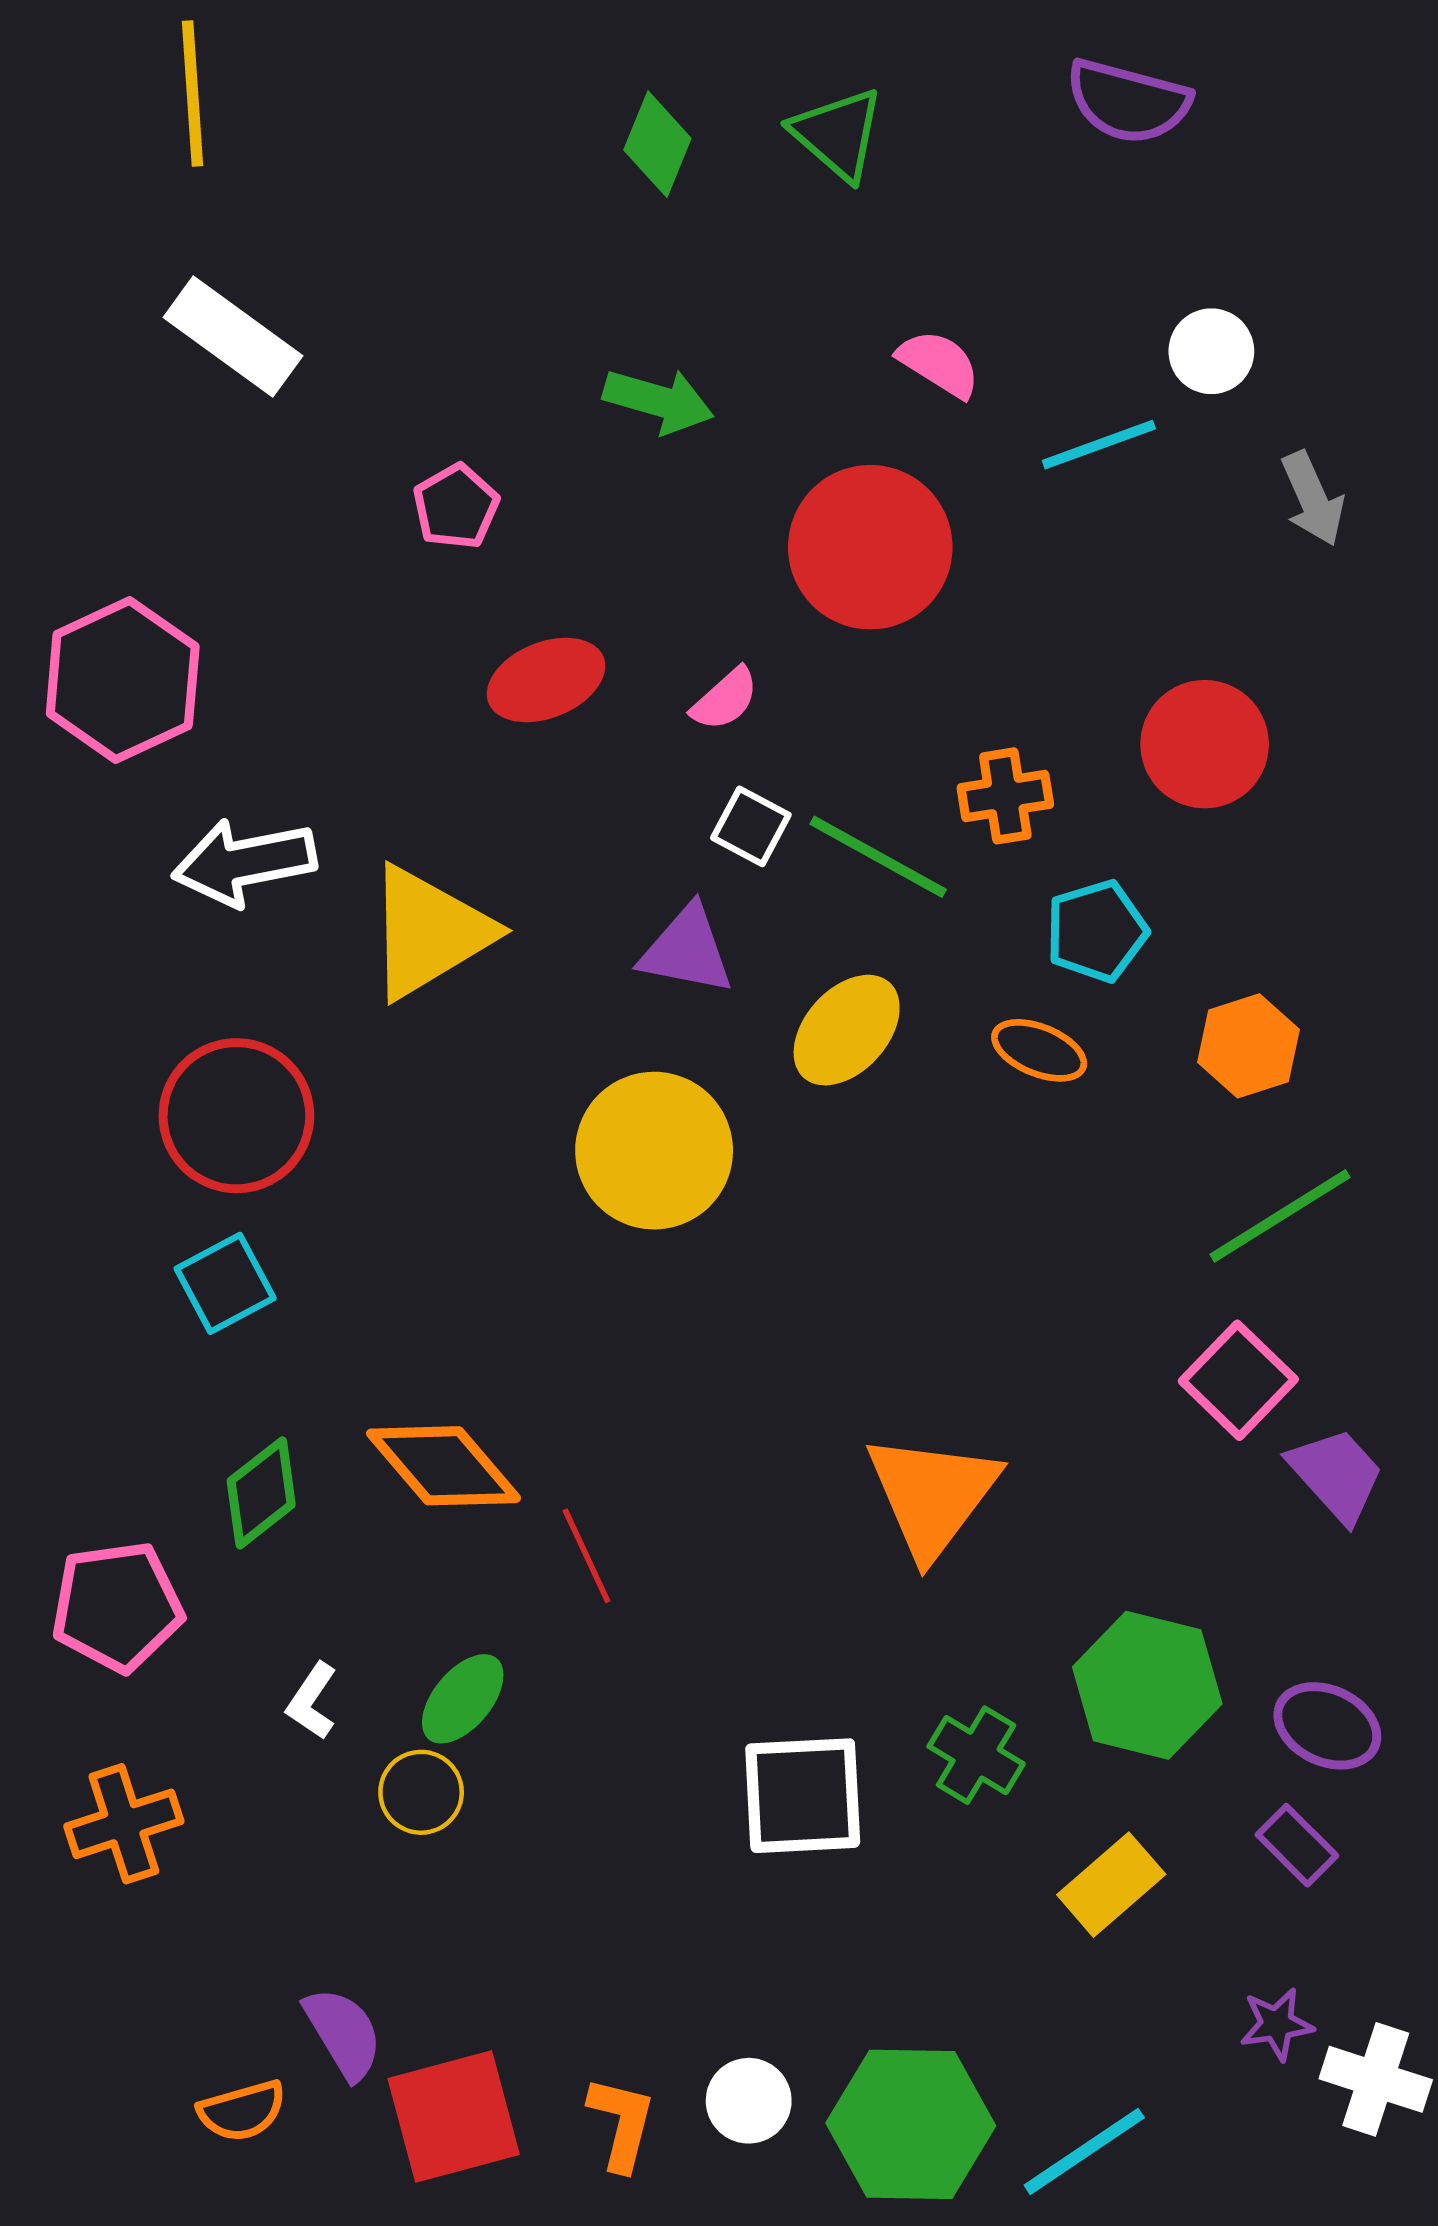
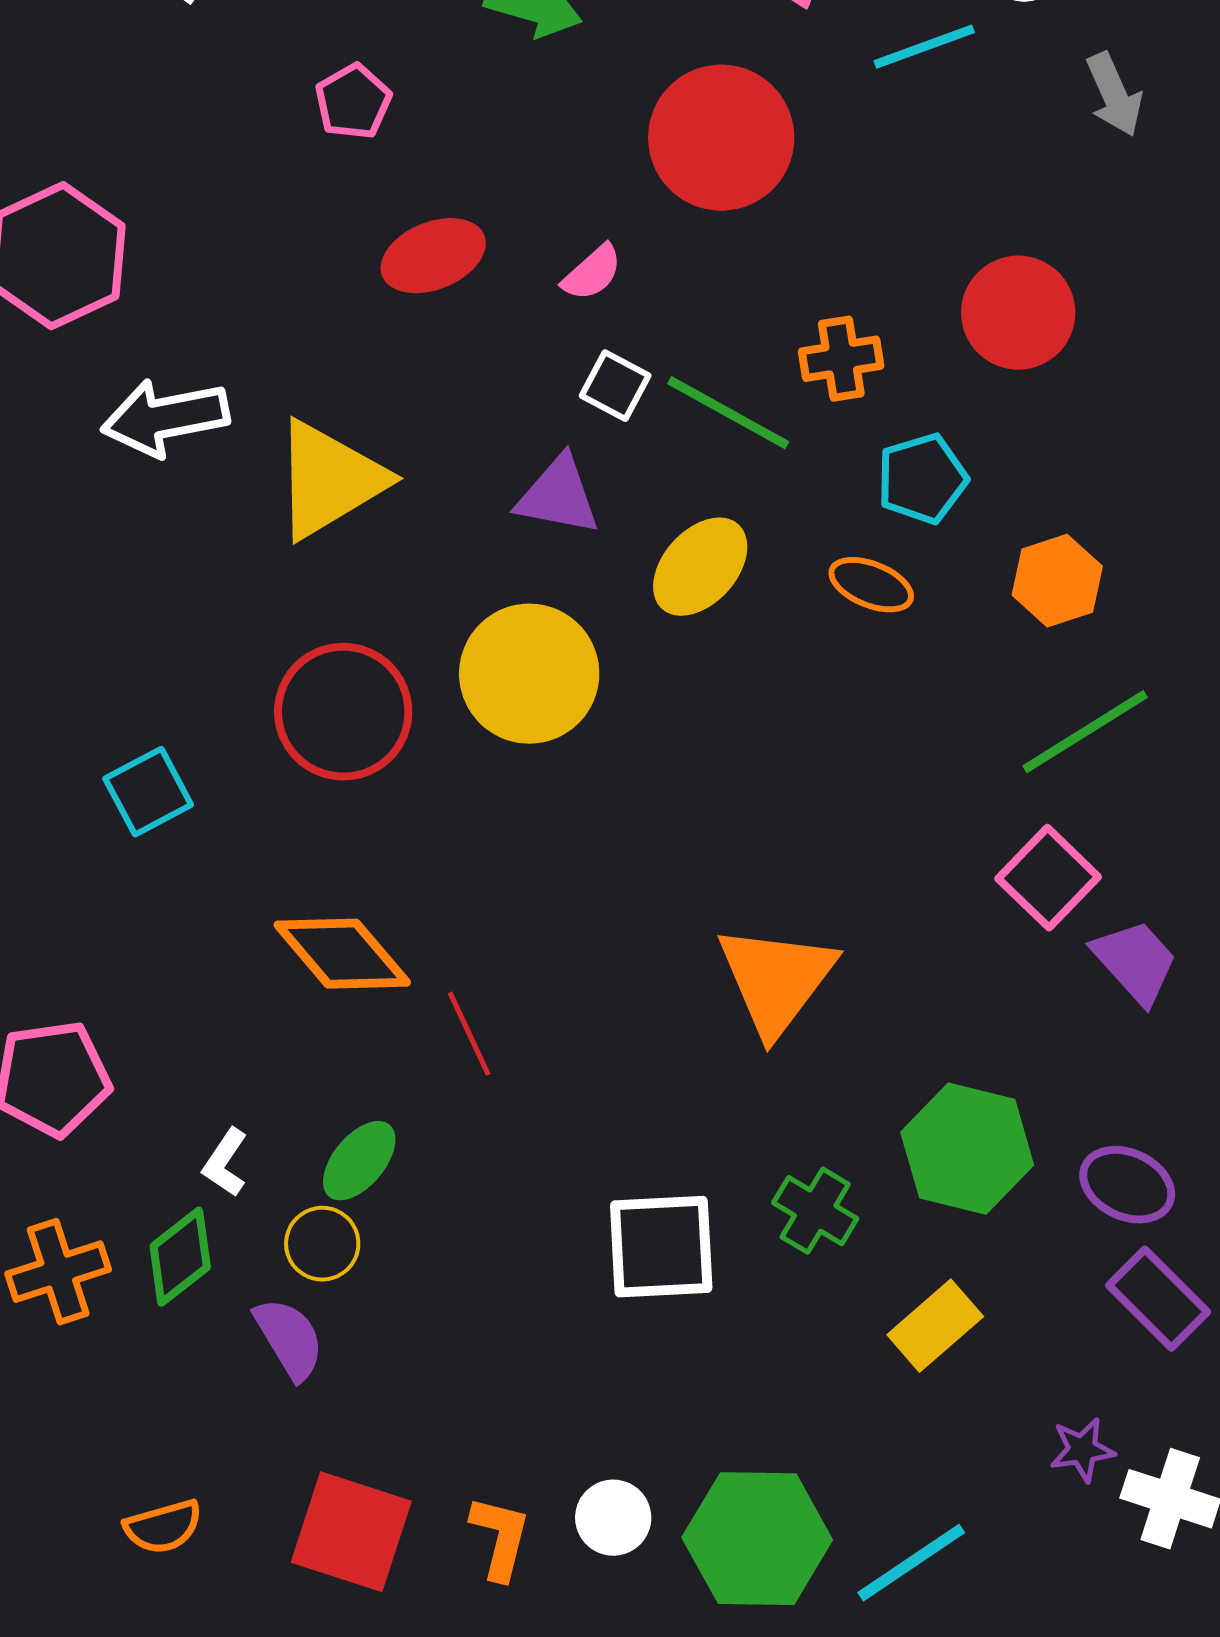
red circle: (236, 1116) -> (343, 712), moved
green diamond: (261, 1493) -> (180, 1257), moved
purple rectangle: (1297, 1845) -> (1158, 1299), moved, size x1.4
purple semicircle: (343, 2033) -> (289, 1339), moved
red square: (454, 2117) -> (351, 1532), turned 33

